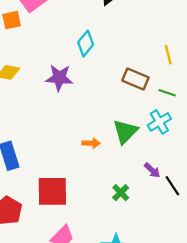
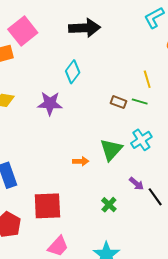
brown rectangle: (135, 79) -> (118, 102), size x0.7
green line: (167, 93) -> (140, 101), moved

